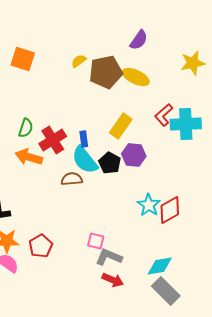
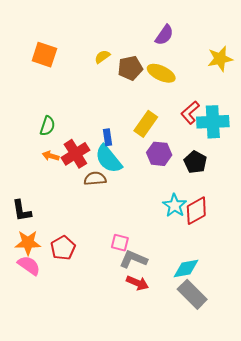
brown pentagon: (106, 72) -> (130, 68), size x0.7
red cross: (53, 140) -> (75, 154), moved
orange arrow: (29, 157) -> (51, 156), size x0.6
black pentagon: (110, 163) -> (195, 162), moved

